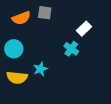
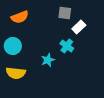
gray square: (45, 13) -> (65, 13), moved
cyan star: (40, 69) -> (48, 60), moved

